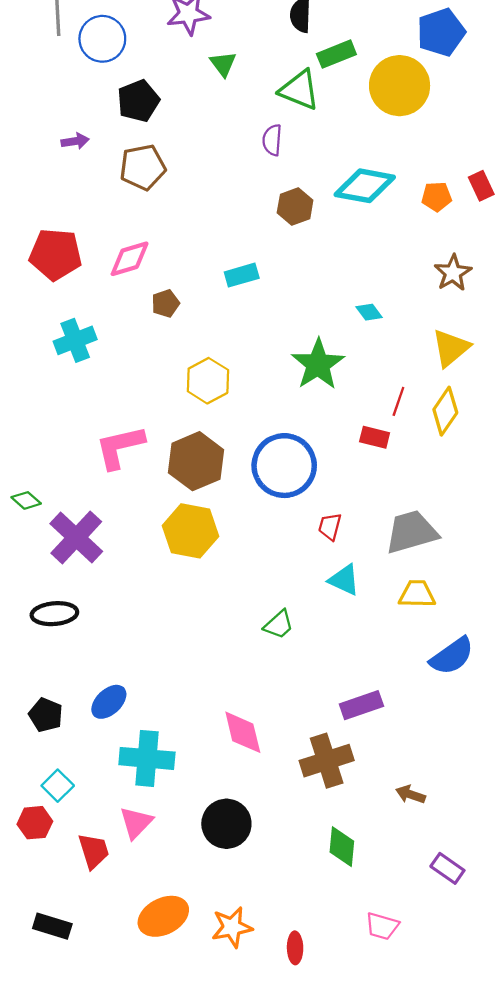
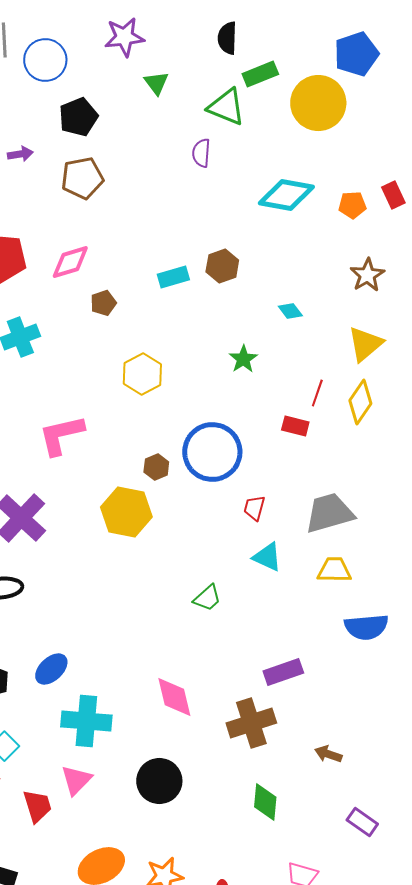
brown hexagon: (295, 206) -> (222, 266), moved
green star: (318, 364) -> (243, 359), size x0.6
brown hexagon: (196, 461) -> (156, 467), moved, size x0.5
blue semicircle: (452, 656) -> (366, 627), turned 30

